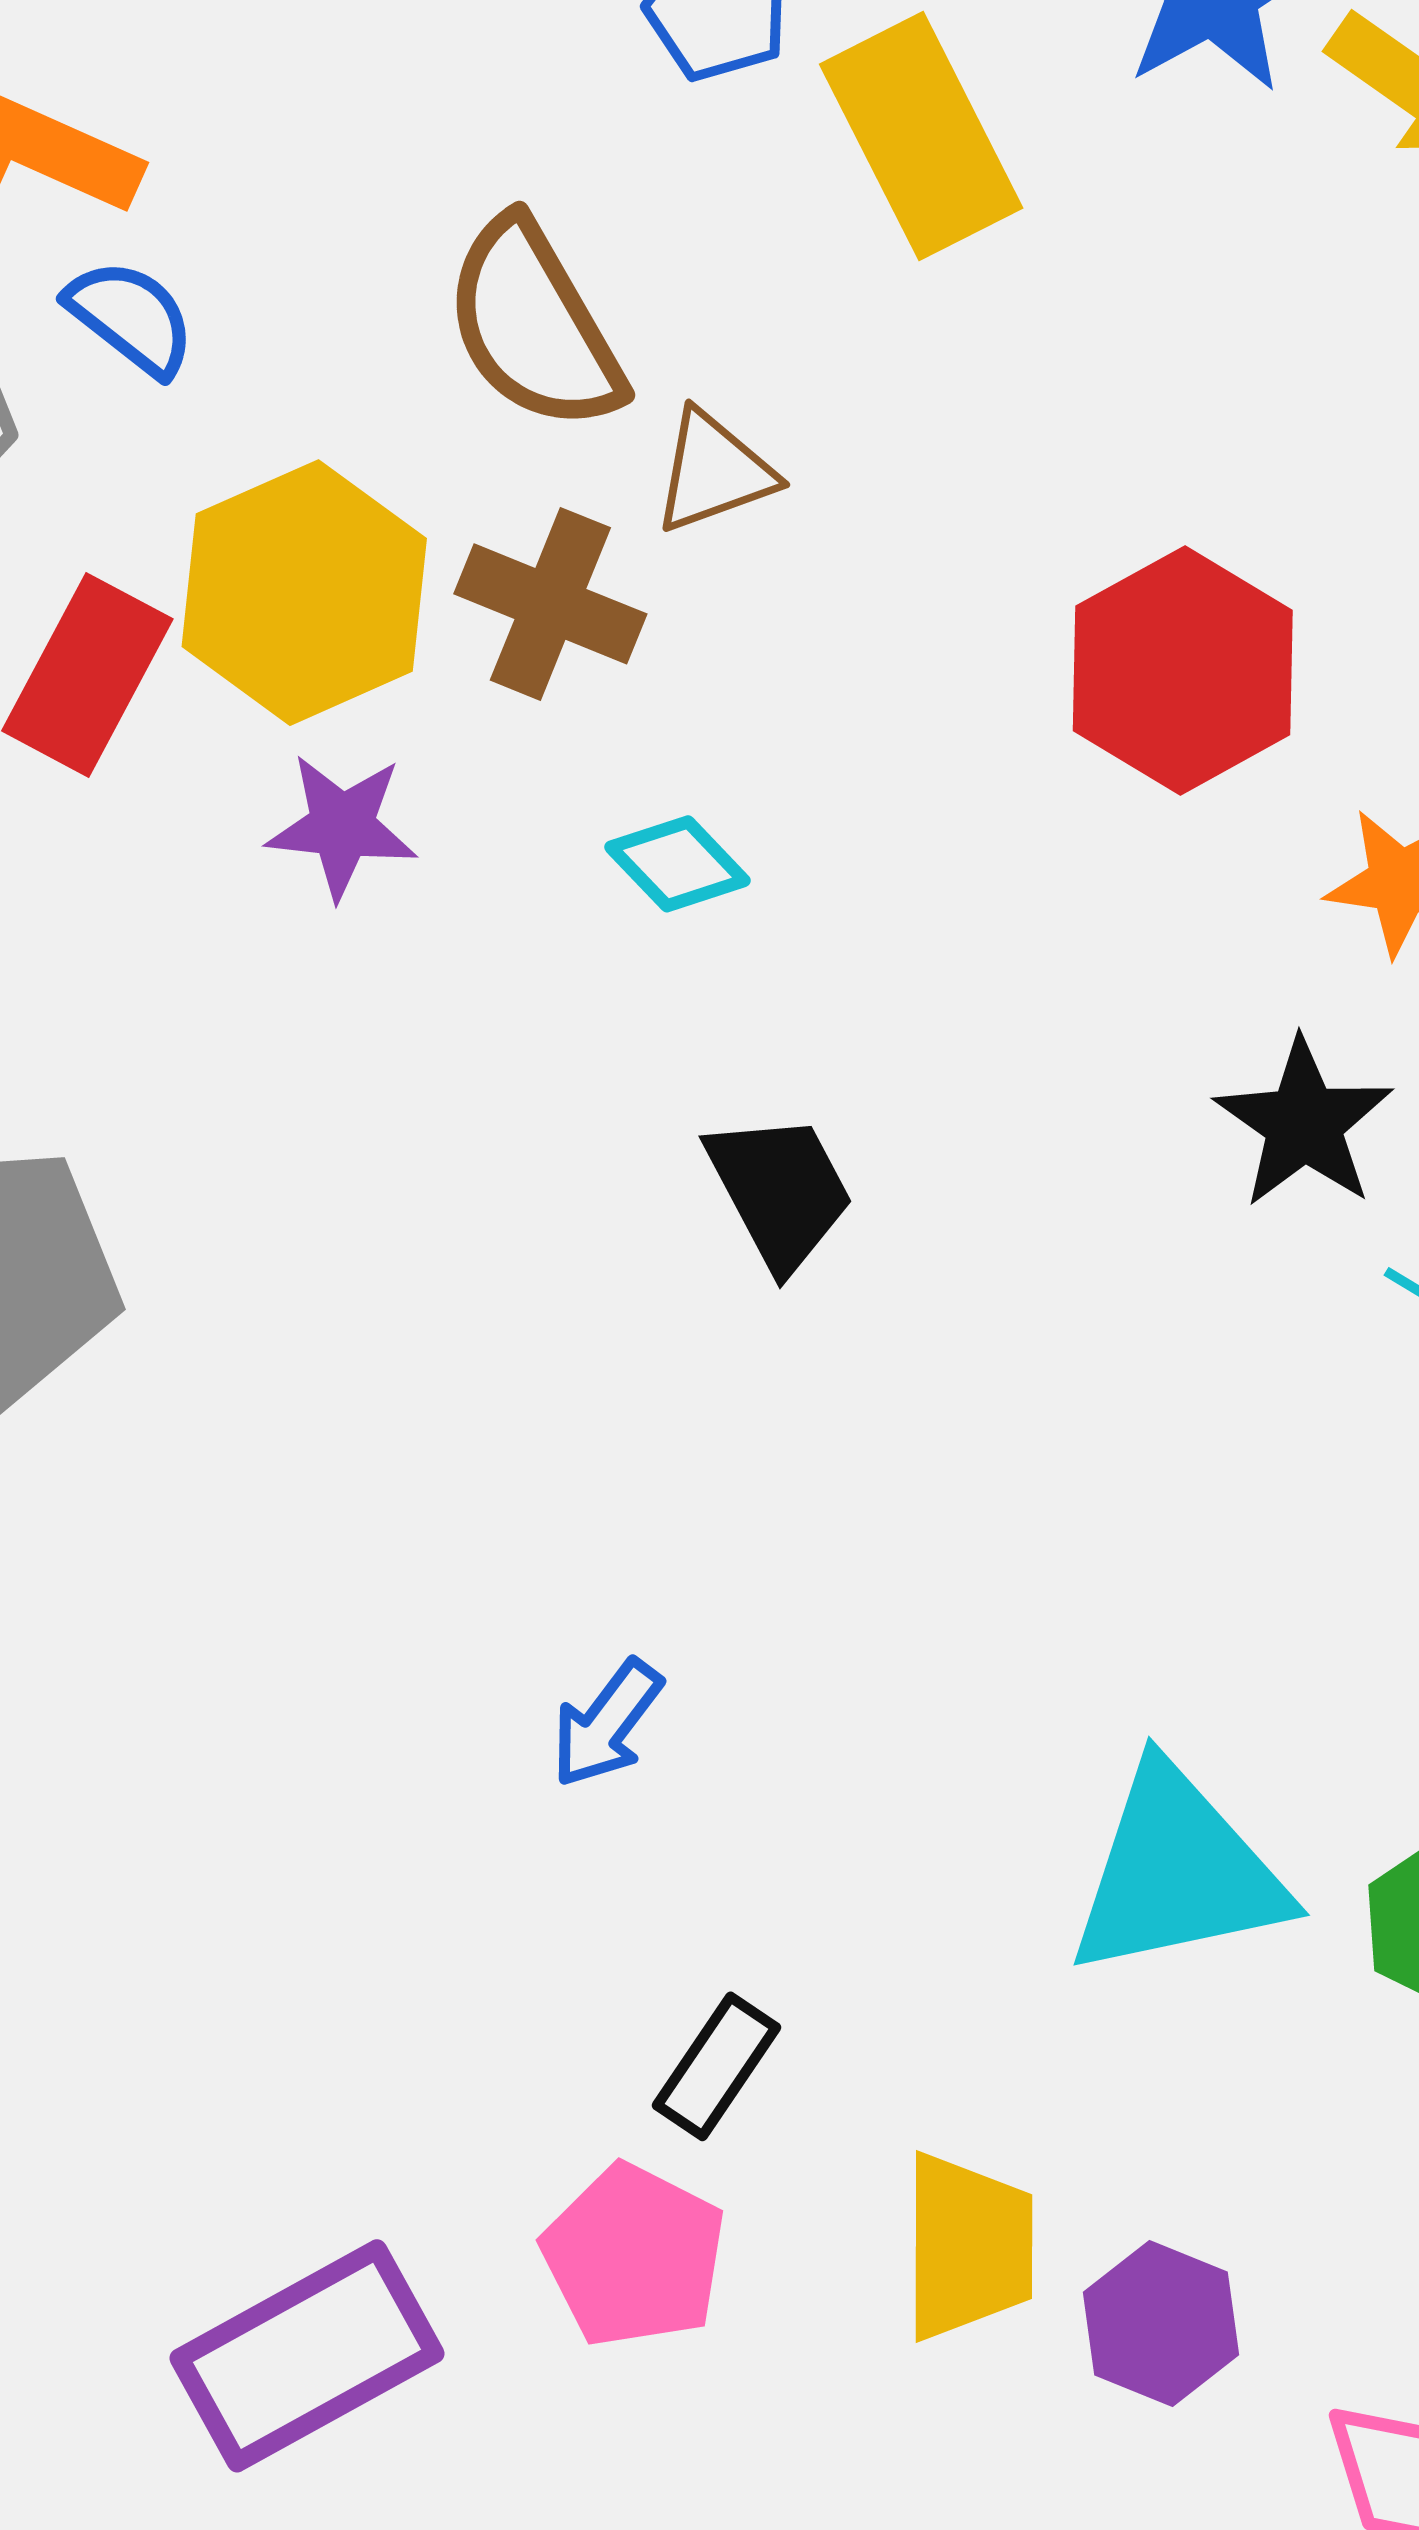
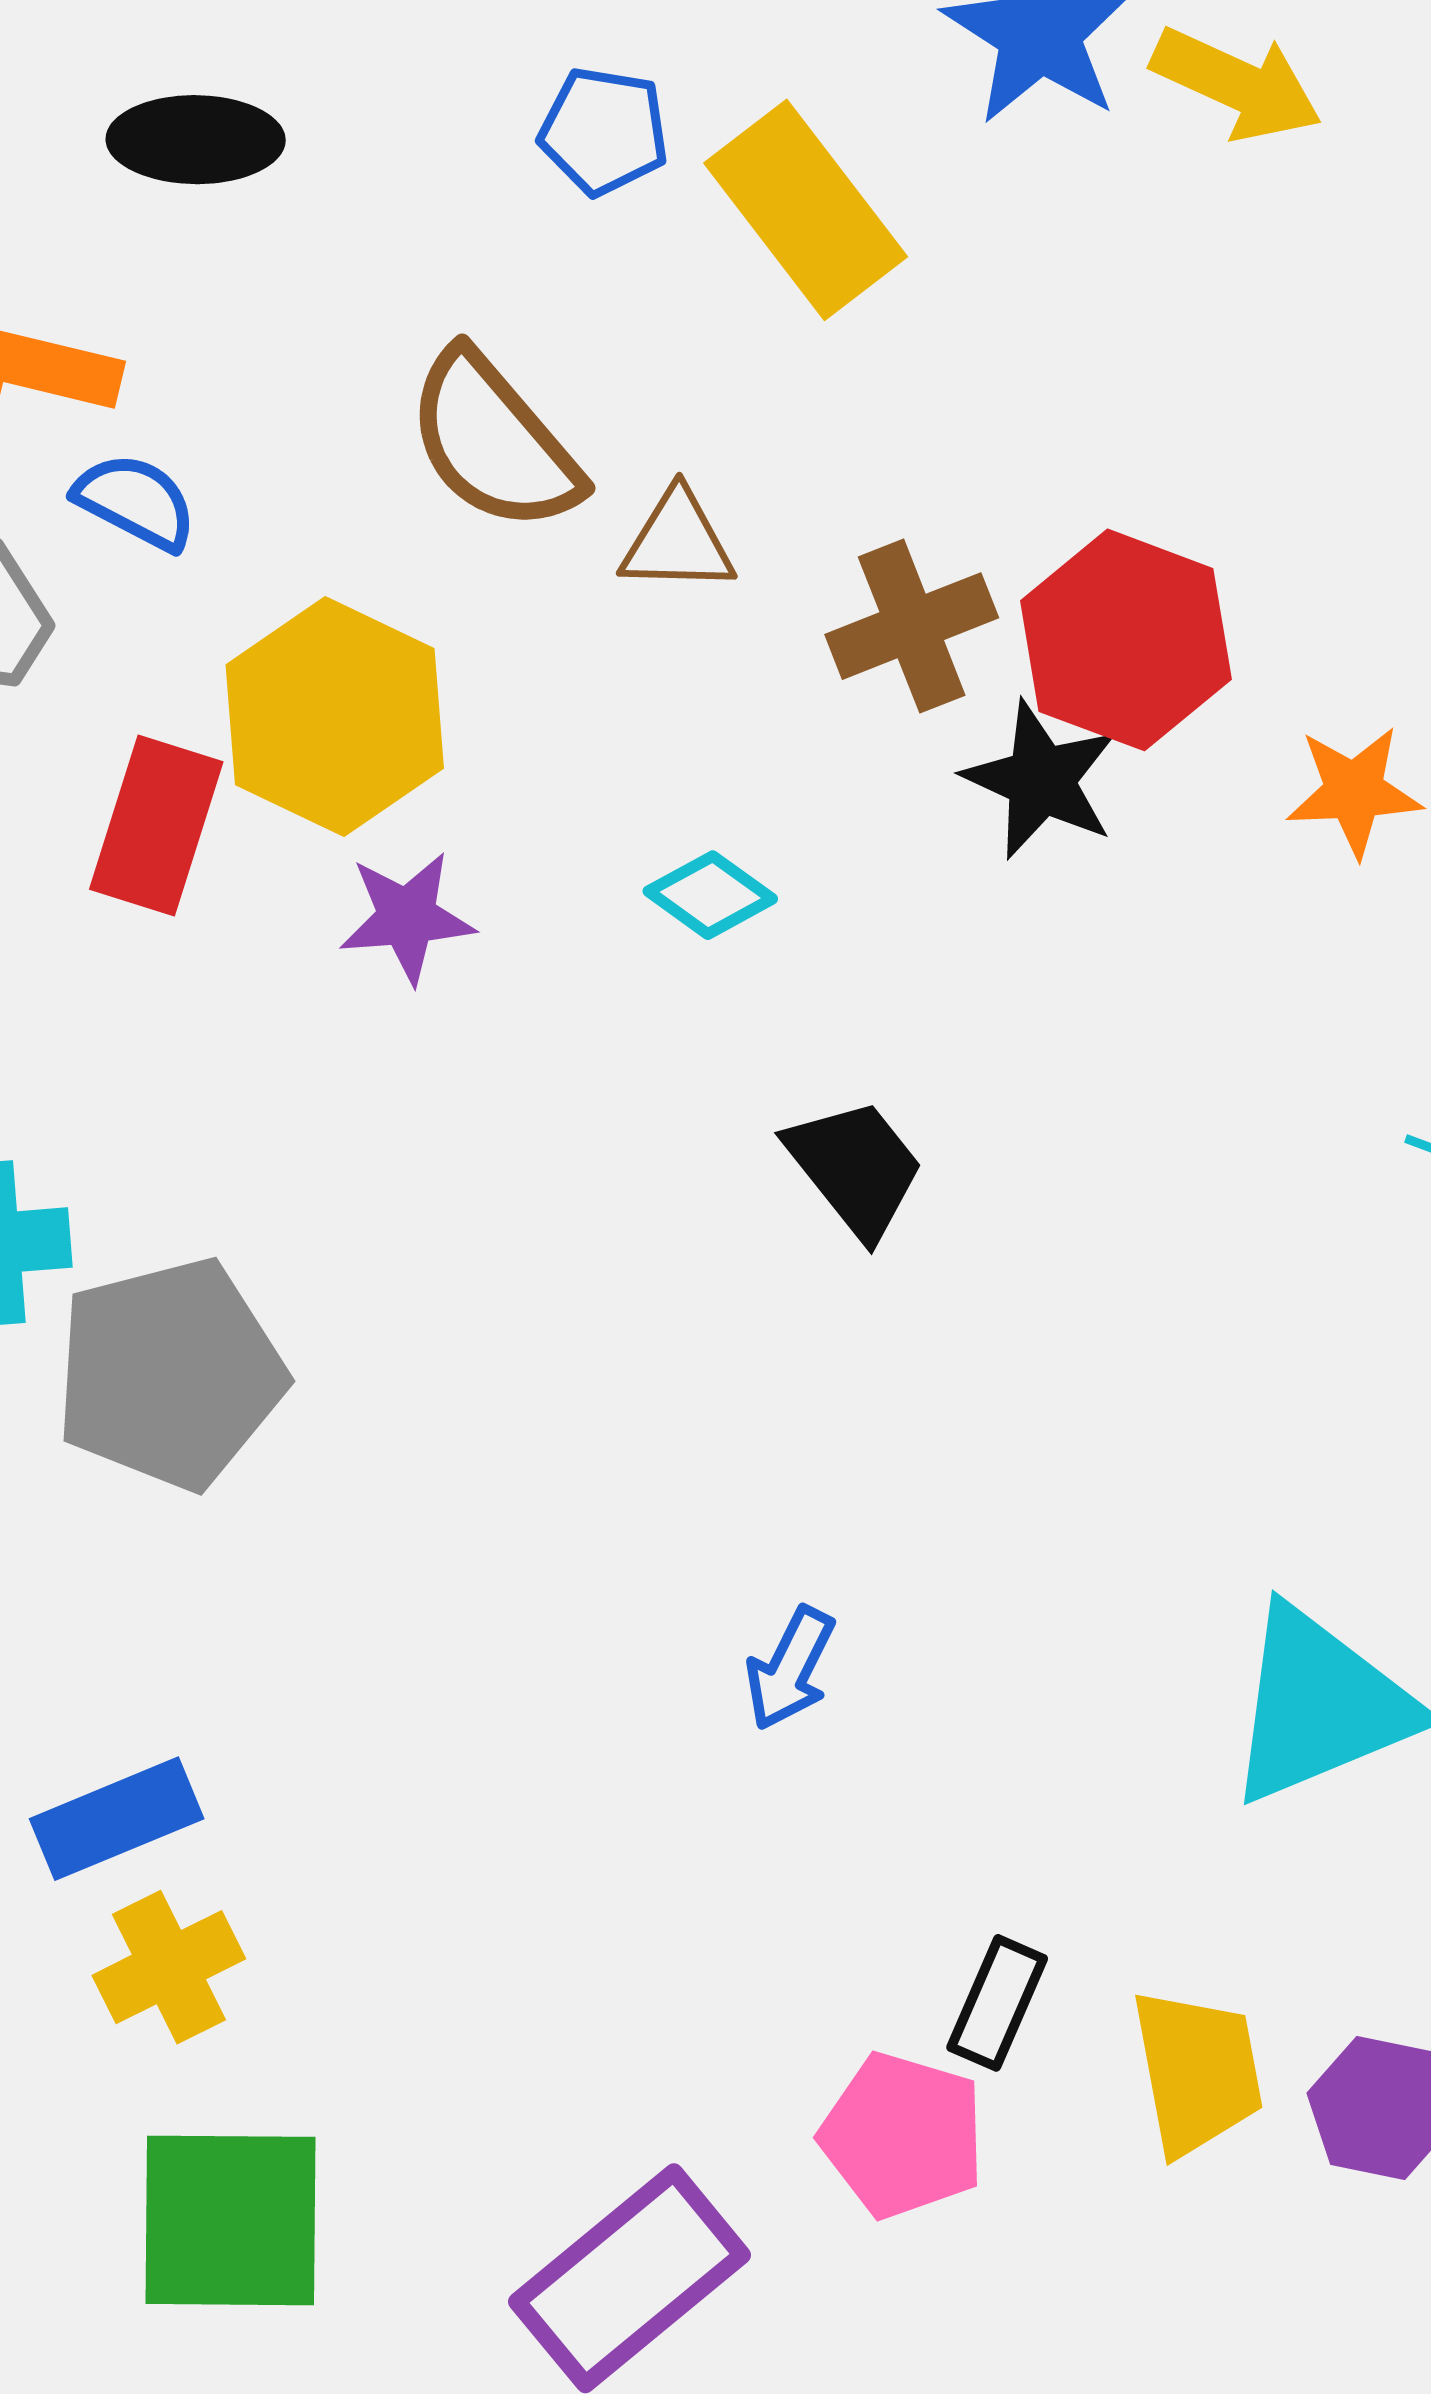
brown triangle: (714, 472) -> (678, 542), turned 32
brown cross: (550, 604) -> (912, 626), moved, turned -33
black star: (1304, 1123) -> (1041, 780), moved
black rectangle: (716, 2066) -> (997, 2003), moved

